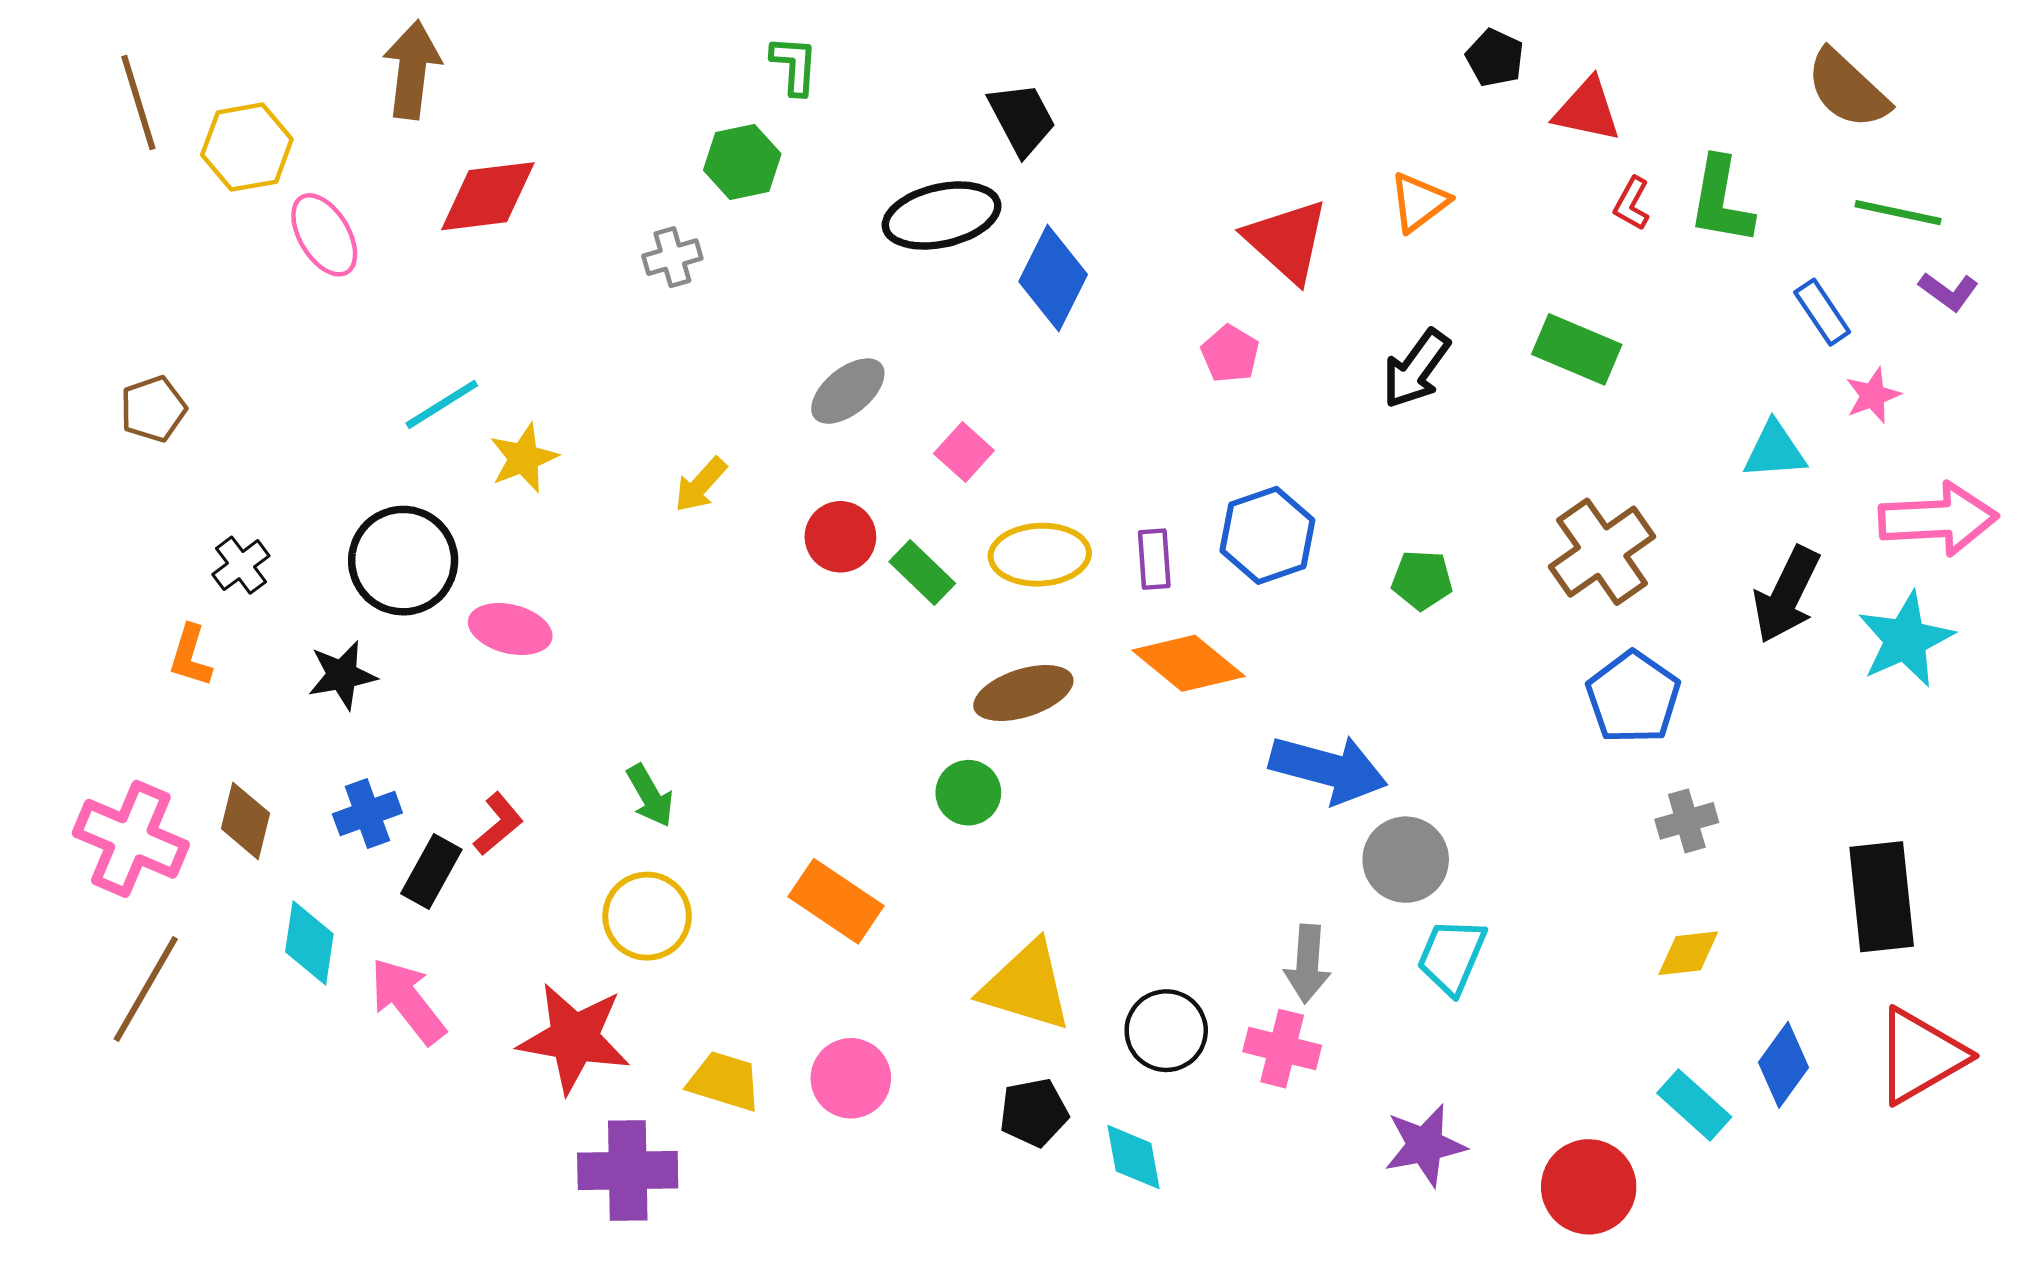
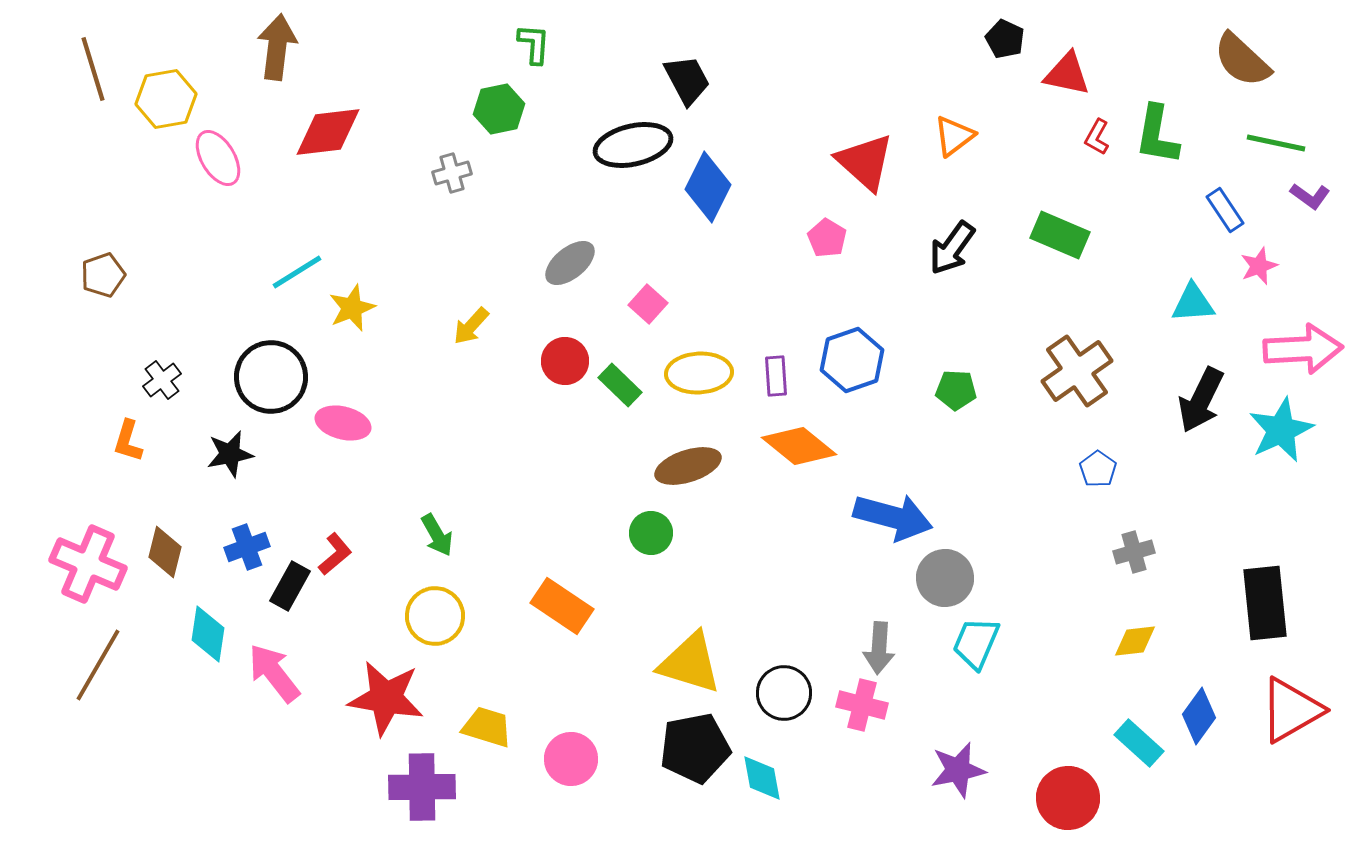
blue pentagon: (1633, 697) -> (1098, 469), size x0.6
pink circle: (851, 1078) -> (571, 759), moved
black pentagon: (1034, 1112) -> (695, 748), size x1.5

